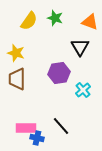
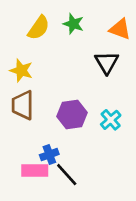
purple hexagon: (59, 73) -> (72, 115), moved
black line: (61, 126) -> (67, 175), moved
blue cross: (37, 138) -> (49, 155), moved, turned -32

